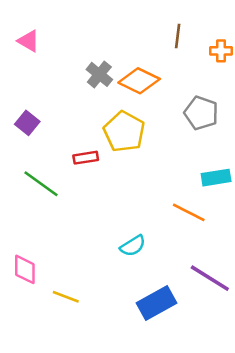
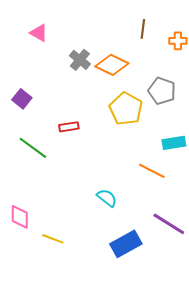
pink triangle: (29, 41) -> (39, 33), moved
yellow pentagon: (124, 132) -> (126, 109), moved
cyan semicircle: (133, 246) -> (107, 198), turned -110

